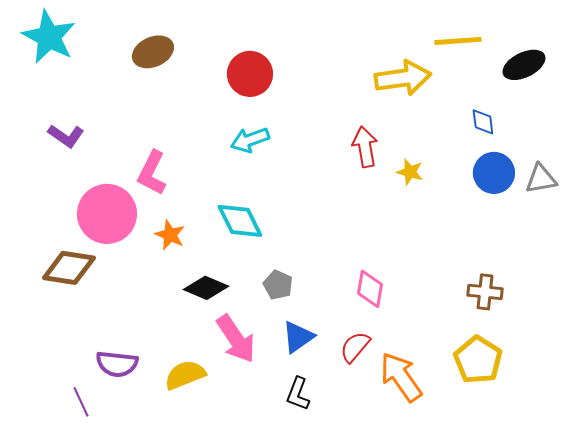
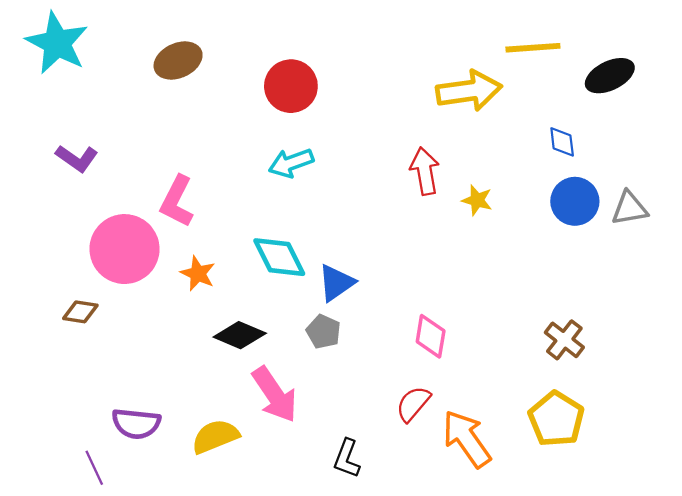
brown diamond: (69, 268) -> (80, 312), size x0.6
brown cross: (485, 292) -> (564, 340), turned 32
blue triangle: (298, 337) -> (336, 283), moved

